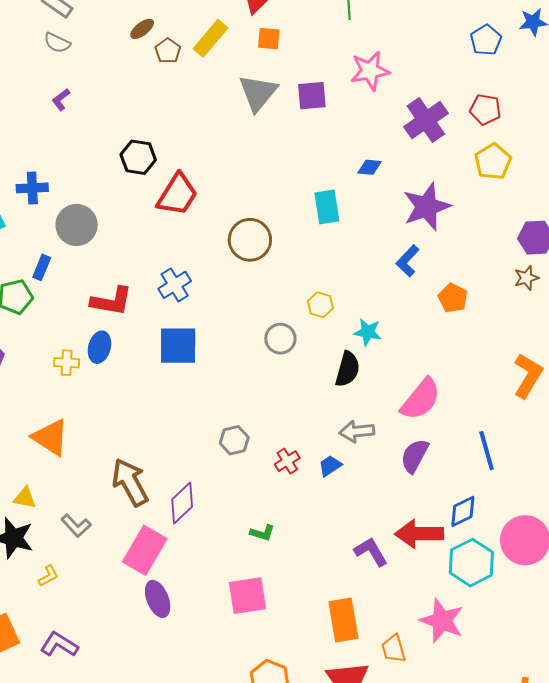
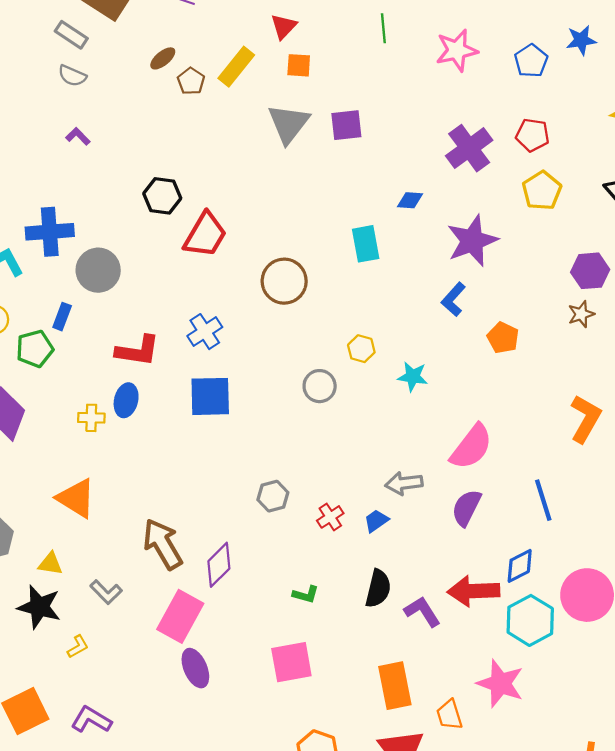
pink star: (370, 71) -> (457, 50), moved
purple L-shape: (61, 100) -> (78, 136), turned 85
blue cross: (32, 188) -> (50, 232), size x1.4
black semicircle: (348, 369) -> (378, 589), moved

